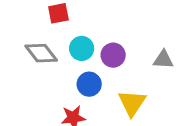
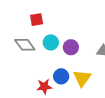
blue circle: (89, 84) -> (61, 76), moved

